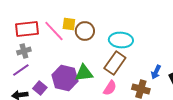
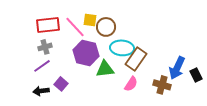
cyan ellipse: (121, 40) -> (122, 48), moved
blue arrow: (156, 72) -> (177, 68), size x1.6
purple hexagon: (65, 78) -> (86, 53), moved

